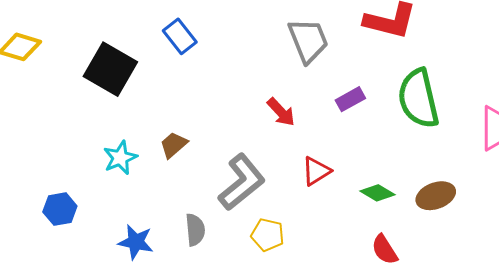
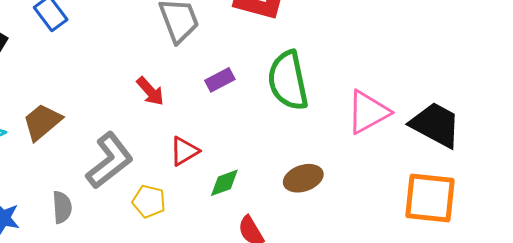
brown trapezoid: (174, 145) -> (42, 122), size x1.4
green diamond: (377, 193) -> (224, 183), moved, turned -52
yellow pentagon: (268, 235) -> (149, 201), moved

